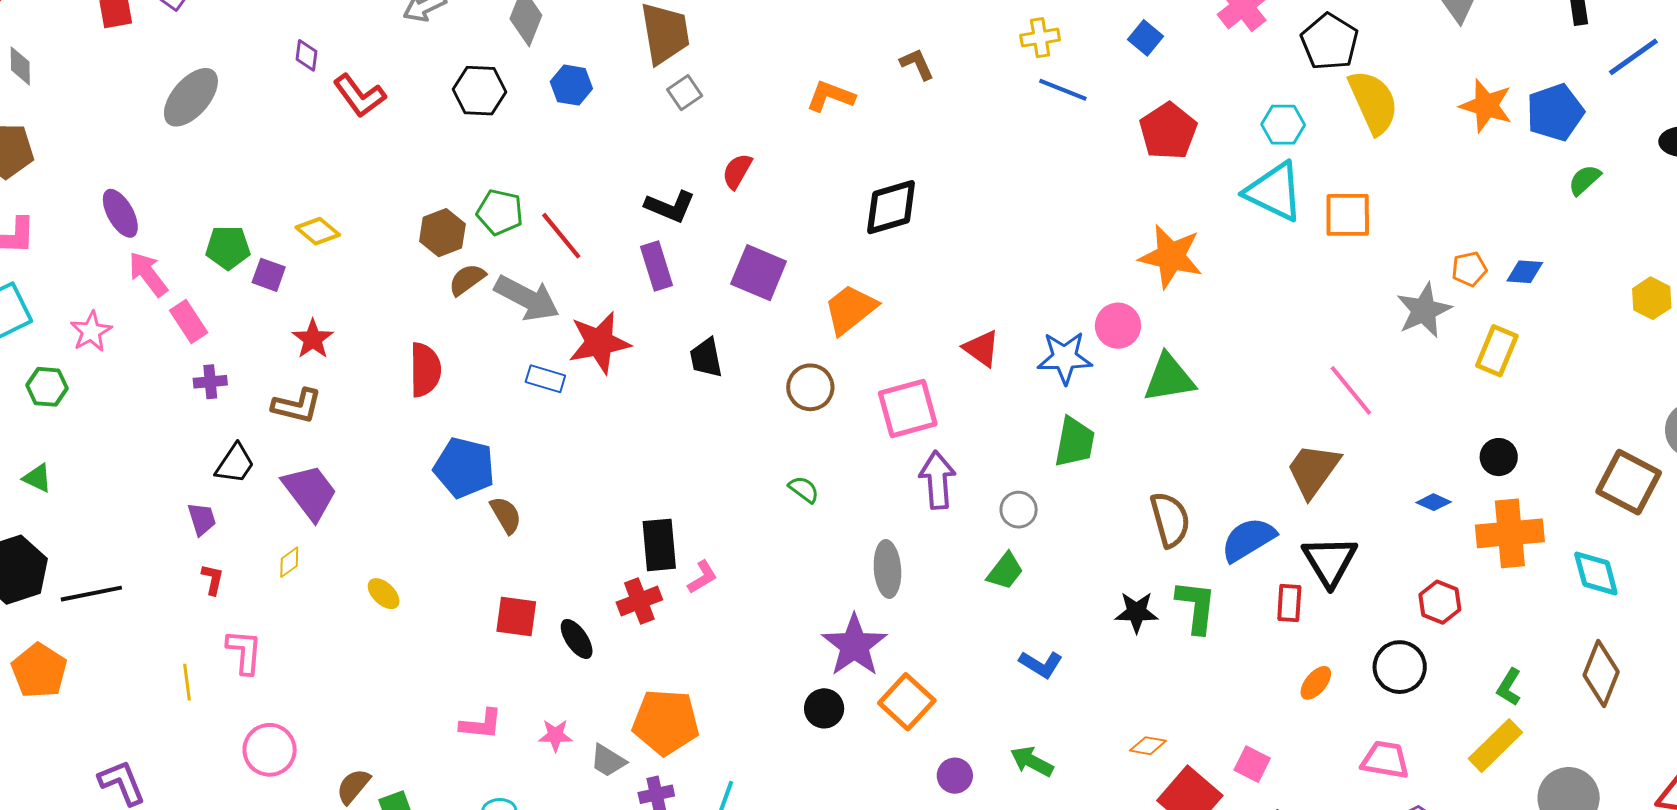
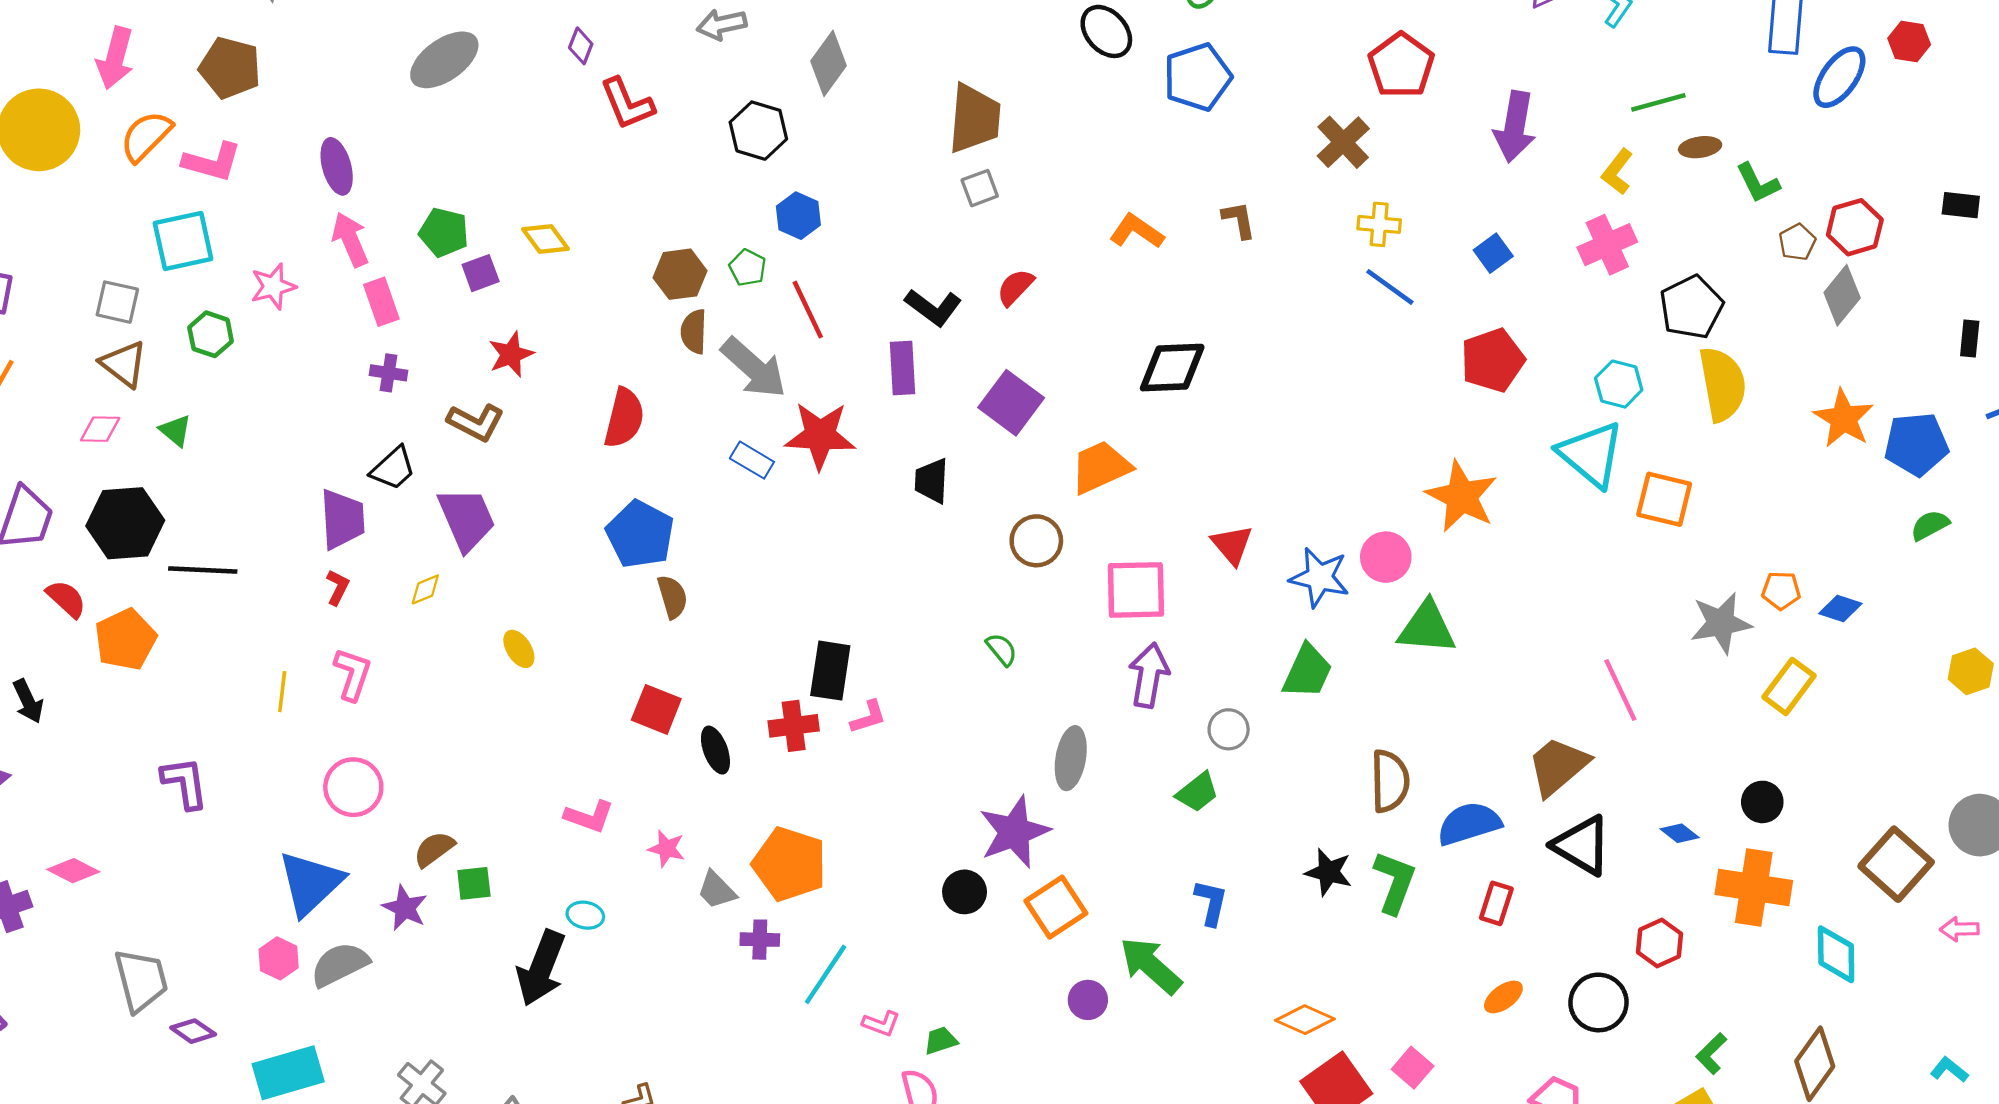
blue hexagon: (571, 85) -> (798, 216), moved
green pentagon: (500, 212) -> (748, 268), size x0.7
purple square: (269, 275) -> (481, 273), turned 36
brown semicircle: (467, 280) -> (694, 332), turned -66
purple trapezoid: (202, 519) -> (342, 519), size x1.6
black triangle: (1330, 561) -> (1582, 845), moved, turned -42
blue L-shape: (1041, 664) -> (1211, 903), turned -123
orange diamond: (1148, 746) -> (1305, 1020), size x1.4
green arrow: (1032, 761) -> (1151, 966), moved, size x1.4

